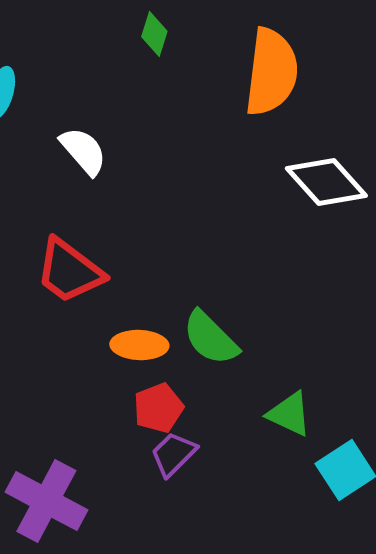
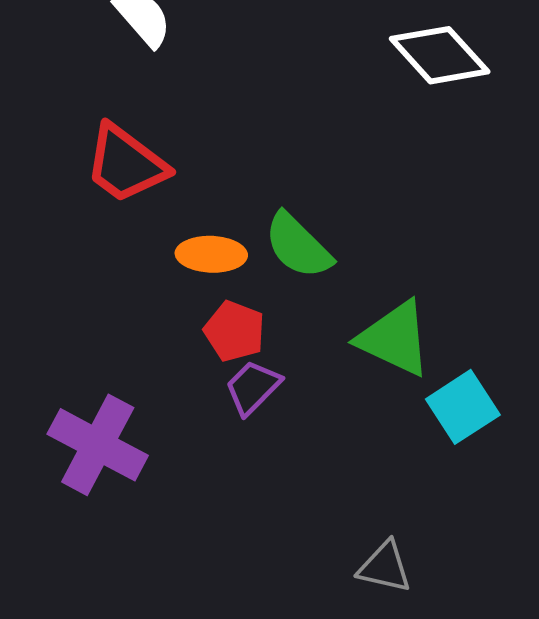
red pentagon: (158, 408) -> (234, 331), turned -30
green triangle: (289, 414) -> (394, 339), size x1.4

